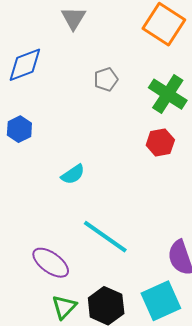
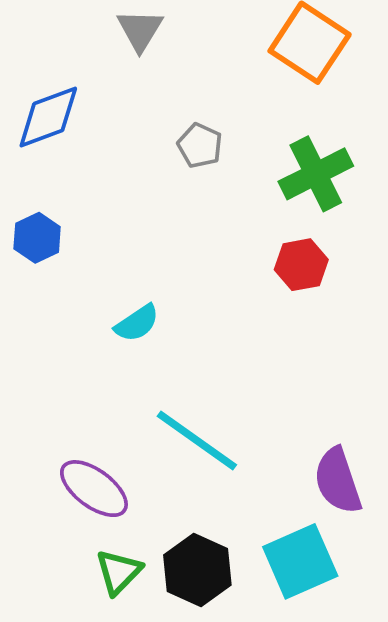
gray pentagon: (106, 79) -> (200, 146), turned -30
green cross: (168, 94) -> (316, 174), turned 30

